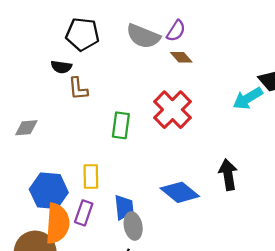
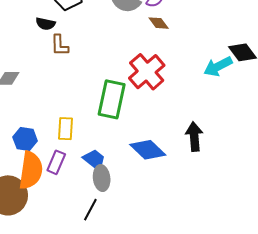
green rectangle: (121, 125) -> (112, 99), moved, size x1.5
blue hexagon: (49, 191) -> (25, 139), size x0.7
blue trapezoid: (124, 207) -> (94, 160), turned -50

